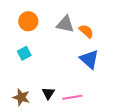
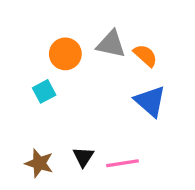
orange circle: (28, 21) -> (65, 54), moved

